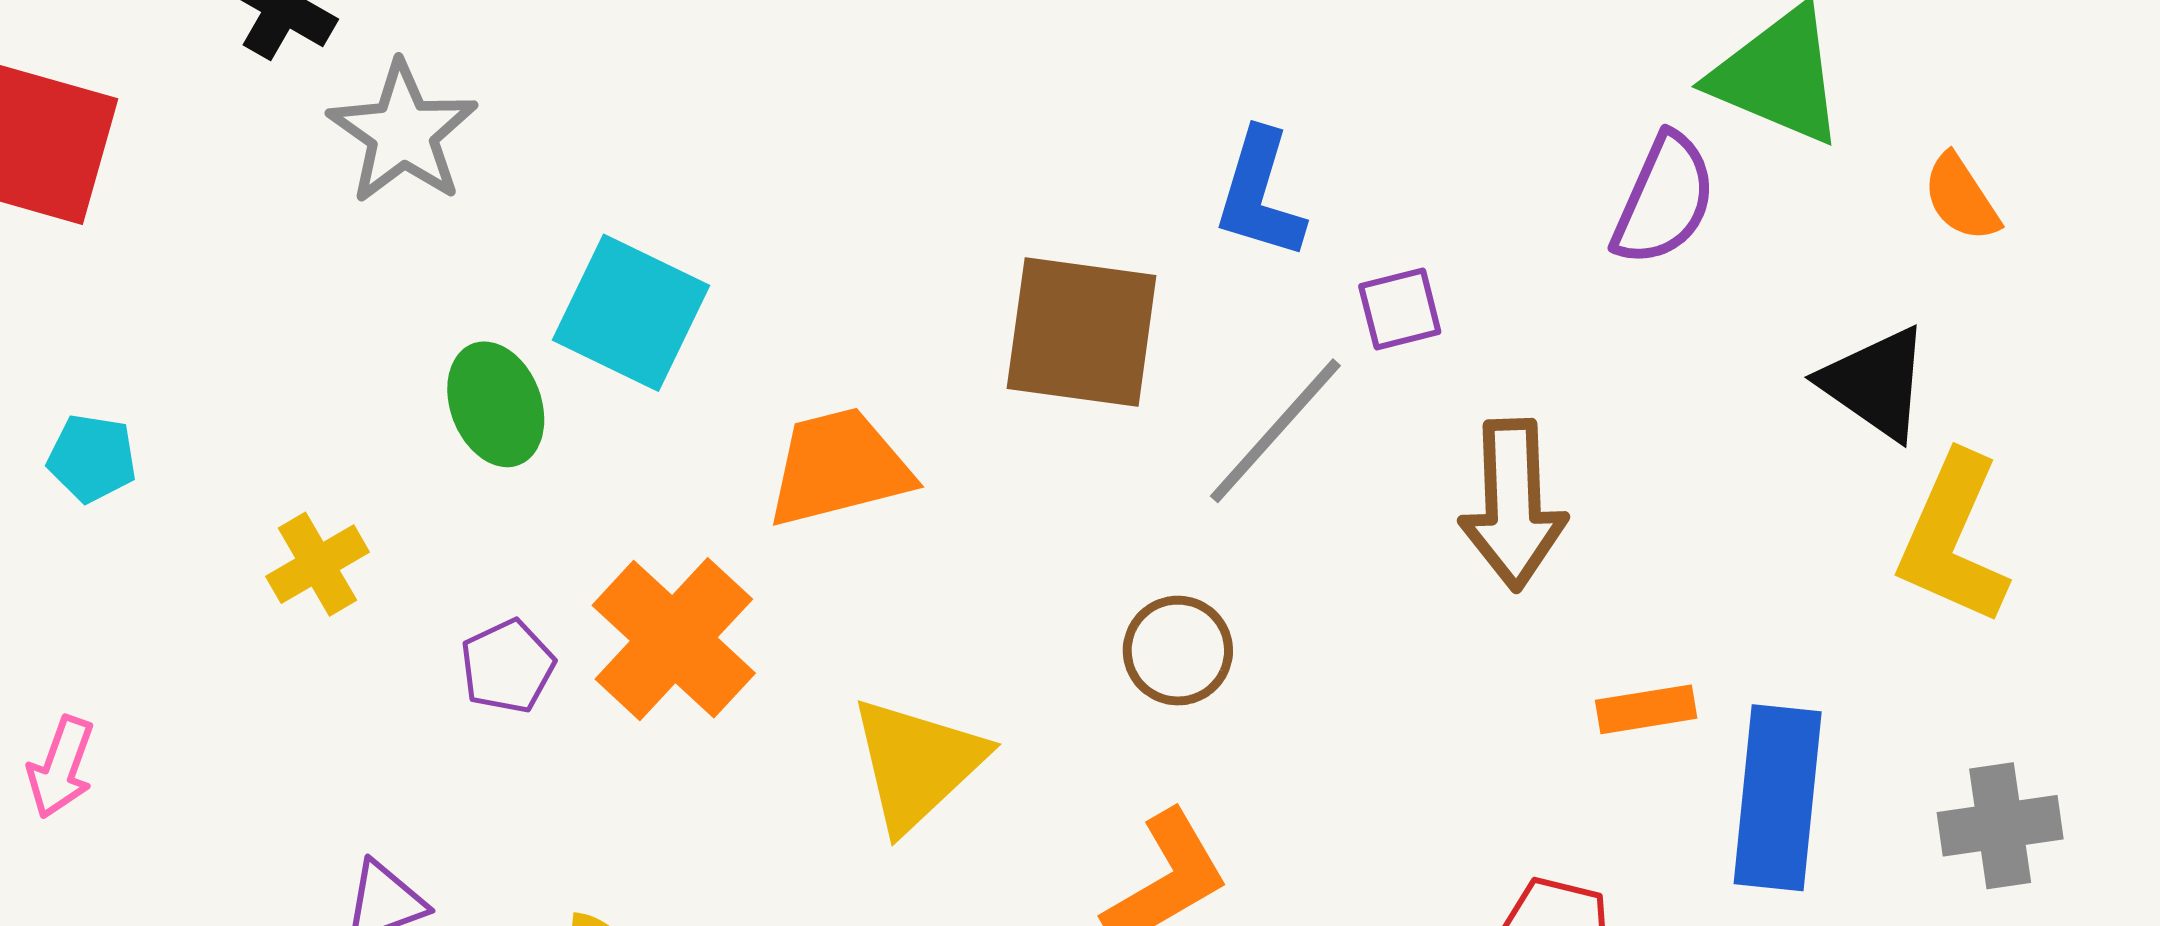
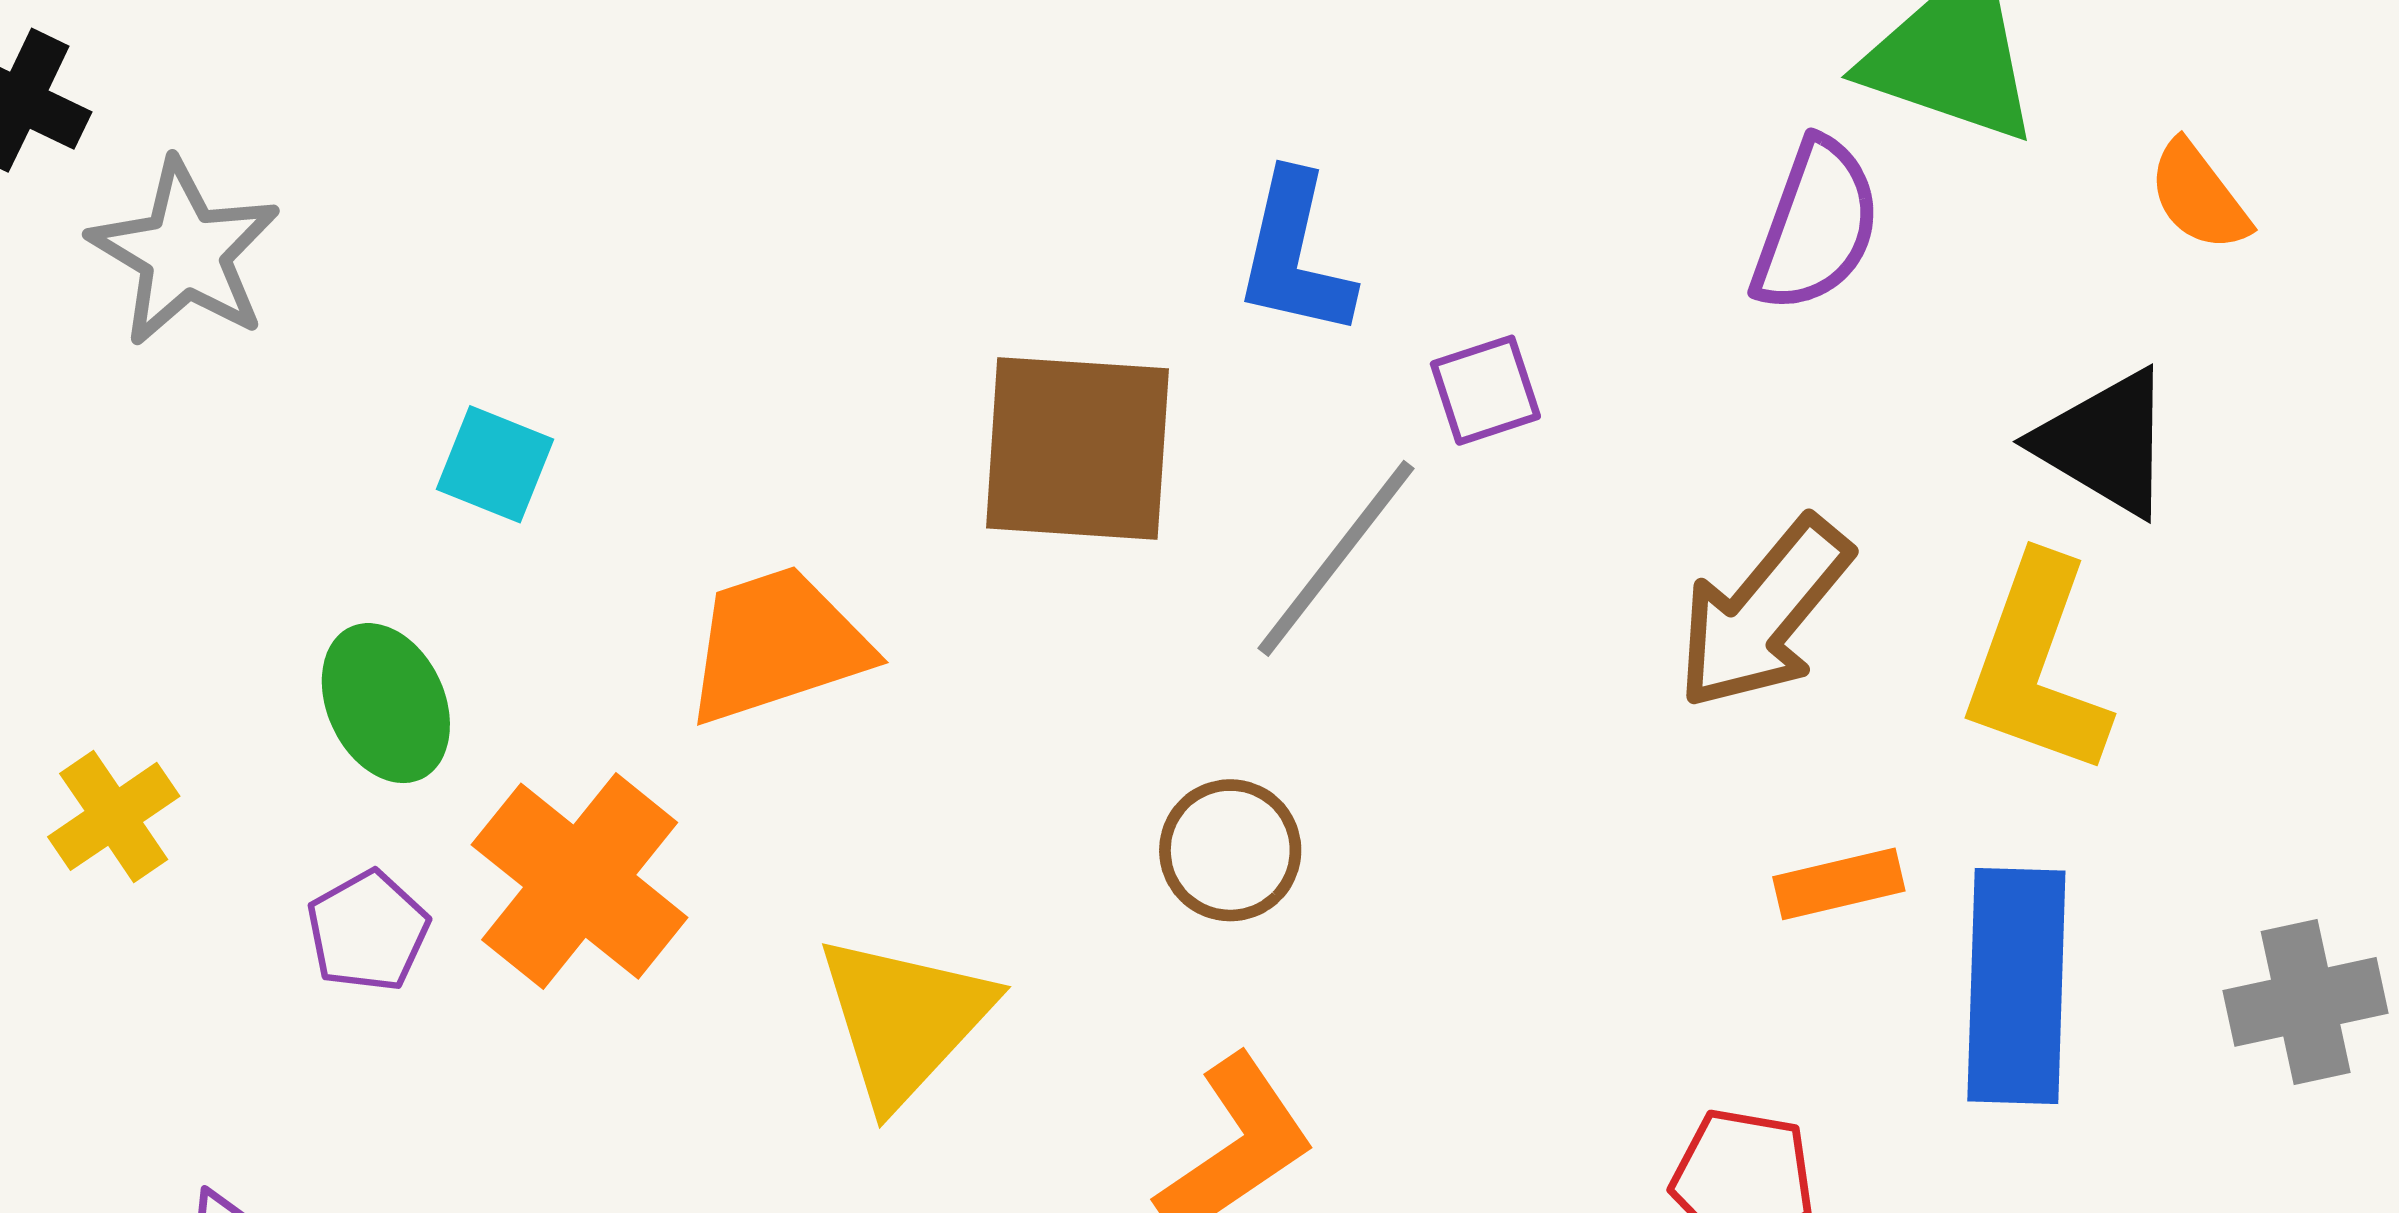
cyan square: (631, 313) -> (495, 464), size x0.6
green ellipse: (496, 404) -> (386, 703), moved
brown arrow: (1513, 505) -> (1764, 613), moved, turned 46
yellow L-shape: (1953, 539) -> (2037, 666), moved

